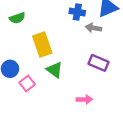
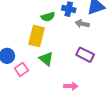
green semicircle: (17, 18) -> (48, 17), moved
yellow rectangle: (42, 45) -> (36, 36), turned 30

